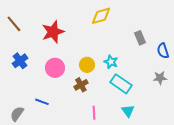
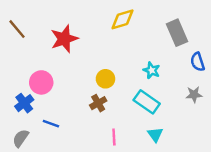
gray rectangle: (140, 38) -> (177, 33), moved, size x1.5
blue cross: (20, 61) -> (24, 103), moved
cyan star: (111, 62) -> (152, 70), moved
pink circle: (55, 68) -> (41, 82), moved

